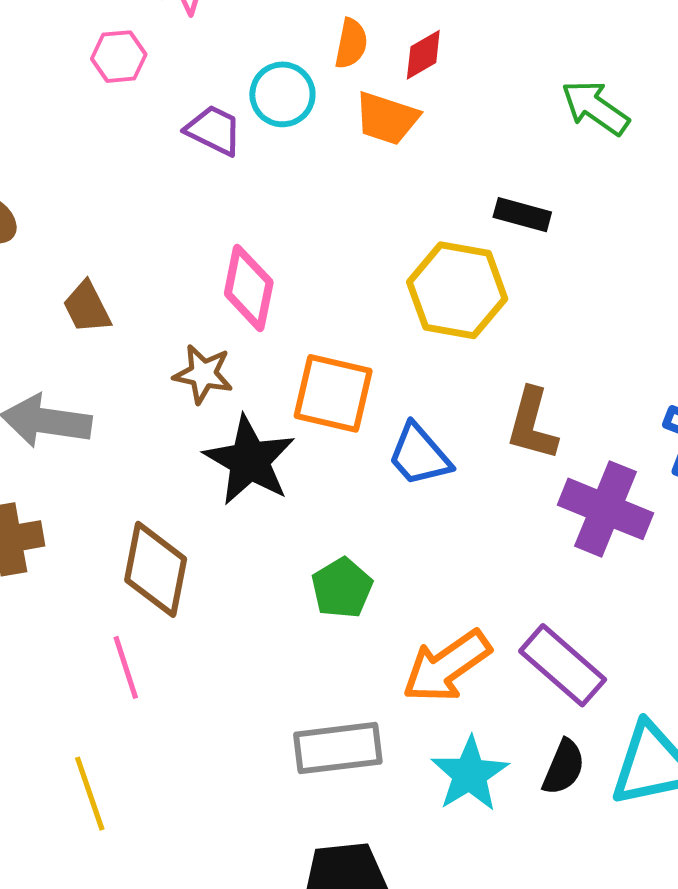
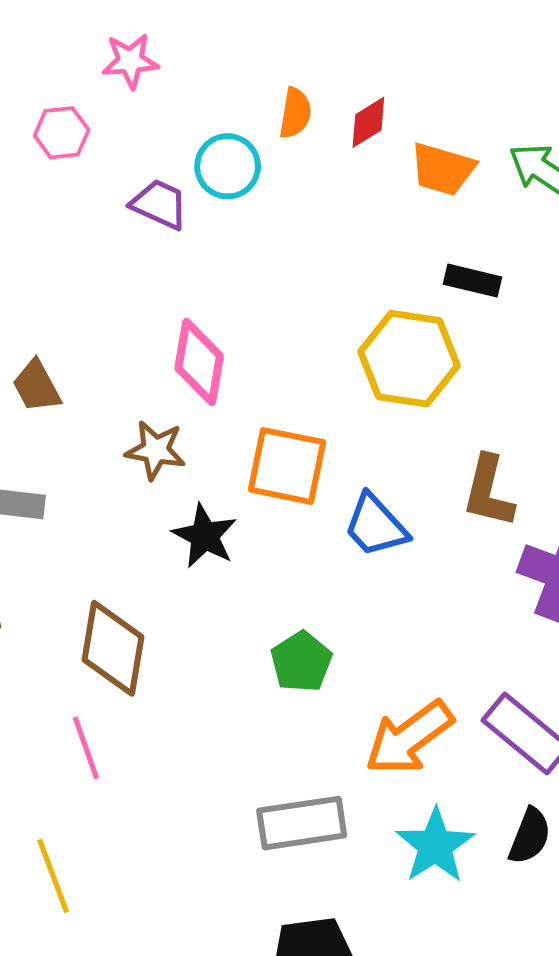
orange trapezoid: (387, 118) -> (443, 169), moved
black star: (249, 460) -> (205, 536), size x0.7

